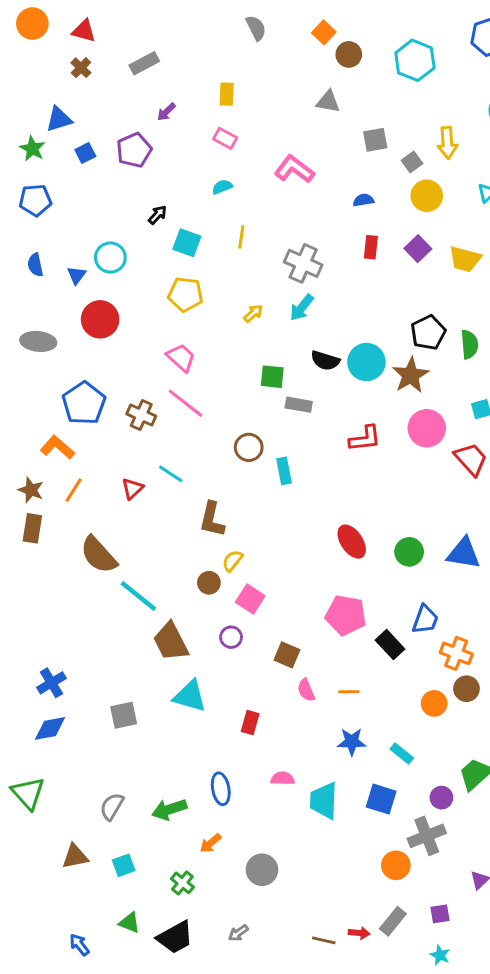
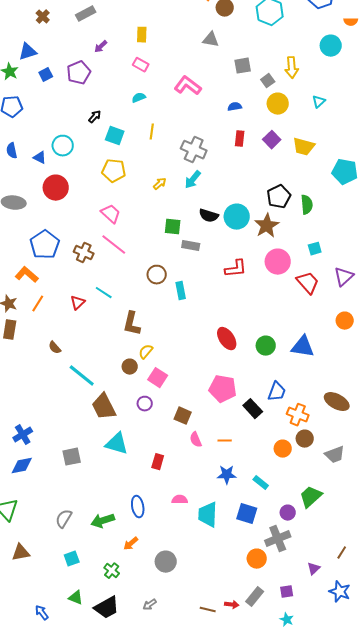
blue triangle: (77, 275) -> (40, 158), turned -40
brown semicircle: (99, 555) -> (55, 348), size x0.5
brown triangle: (75, 856) -> (21, 553), moved

